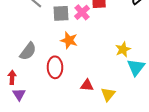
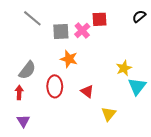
red arrow: (12, 77) -> (19, 92), moved
red triangle: (87, 85) -> (87, 91), moved, turned 32
purple triangle: (19, 94) -> (23, 121), moved

